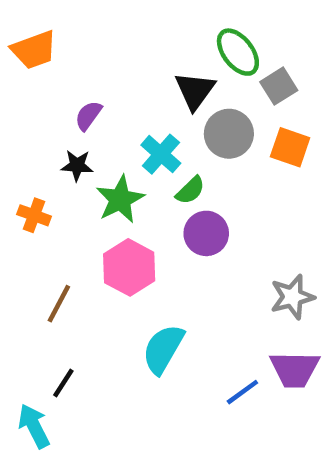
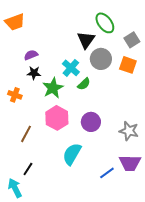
gray square: (279, 86) -> (132, 40), moved
purple semicircle: (88, 116) -> (31, 55), moved, turned 32
purple circle: (206, 233) -> (91, 122), moved
gray star: (292, 297) -> (129, 131), turned 30

